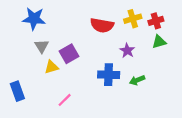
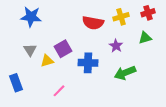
red cross: (156, 21) -> (148, 13), moved
gray triangle: (42, 46) -> (30, 50), moved
blue cross: (109, 75) -> (88, 63), moved
green arrow: (137, 80) -> (125, 73), size x1.5

